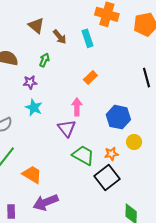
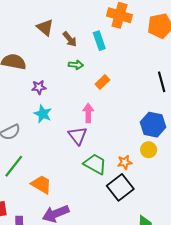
green arrow: (44, 60) -> (76, 65), moved, turned 72
blue hexagon: (118, 117) -> (153, 125), moved

